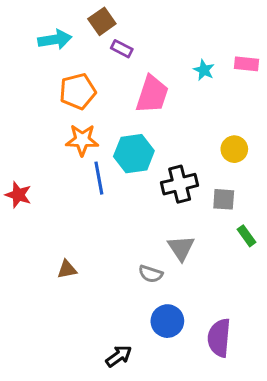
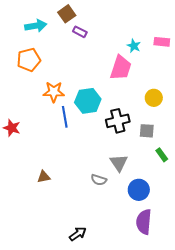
orange pentagon: (78, 91) -> (29, 60), moved
pink trapezoid: (152, 94) -> (121, 68), moved
blue circle: (167, 321) -> (139, 190), moved

